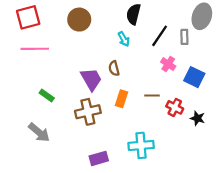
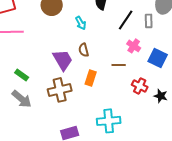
cyan arrow: (124, 39) -> (81, 23), moved
brown line: (152, 95) -> (119, 65), moved
gray arrow: (39, 132) -> (22, 99), moved

